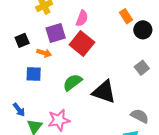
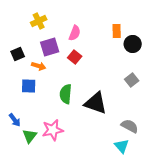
orange rectangle: (126, 16) -> (117, 31), turned 32
red square: (82, 44) -> (75, 57), size x0.6
green semicircle: (72, 82) -> (66, 94), turned -48

